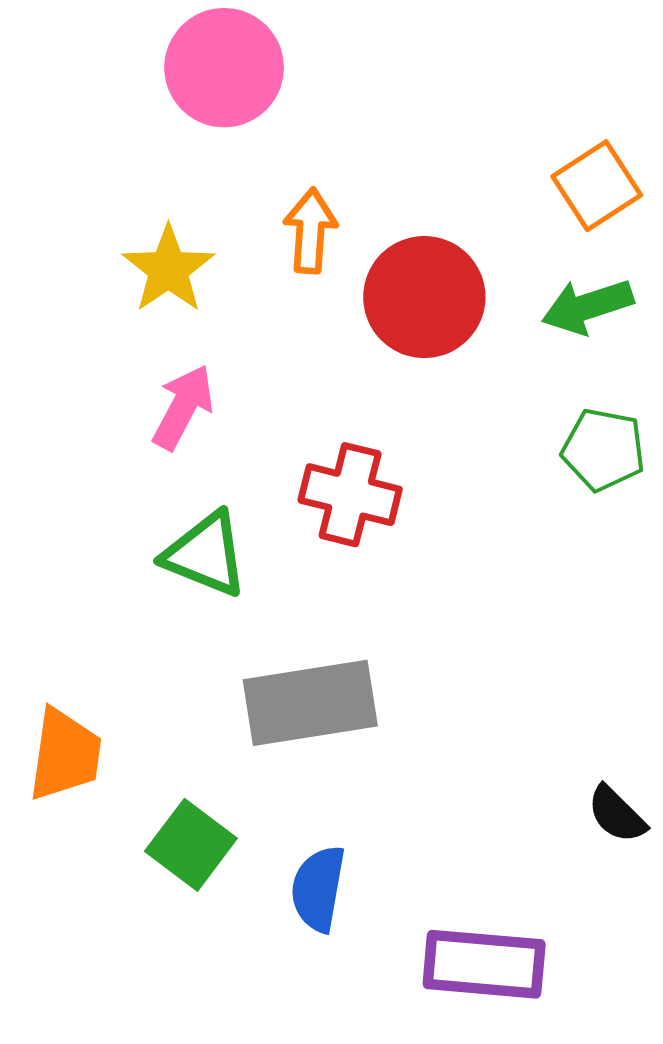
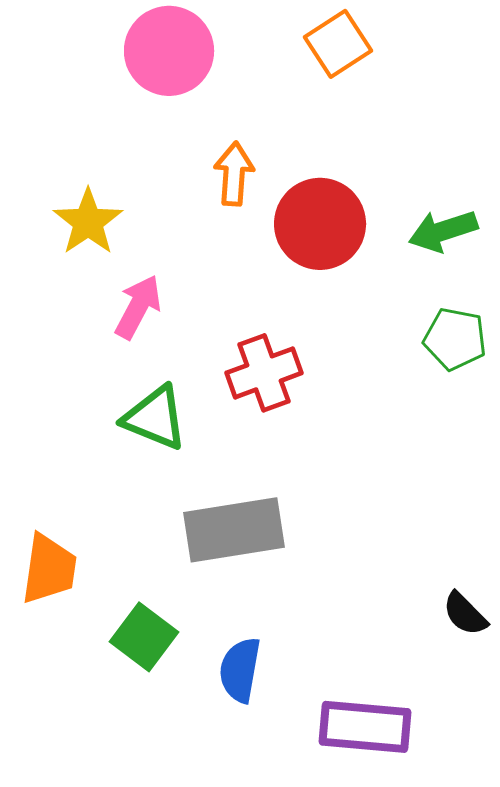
orange square: (597, 186) -> (338, 44), moved
yellow star: (168, 269) -> (88, 222), moved
red cross: (350, 495) -> (264, 373), turned -34

